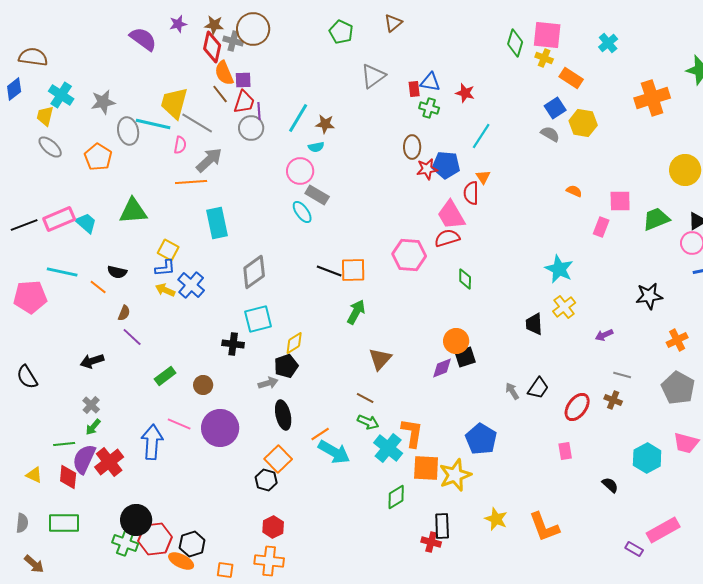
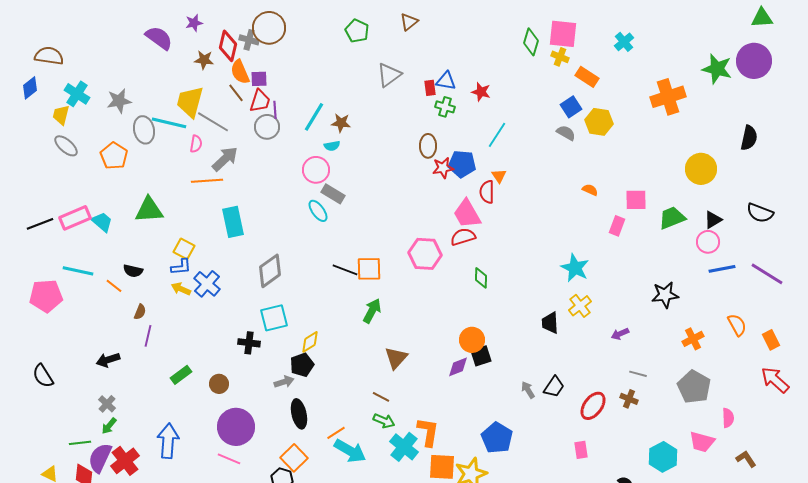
brown star: (214, 25) -> (204, 60), moved
purple line: (132, 337) -> (148, 336), turned 60
pink line: (179, 424) -> (229, 459), moved

